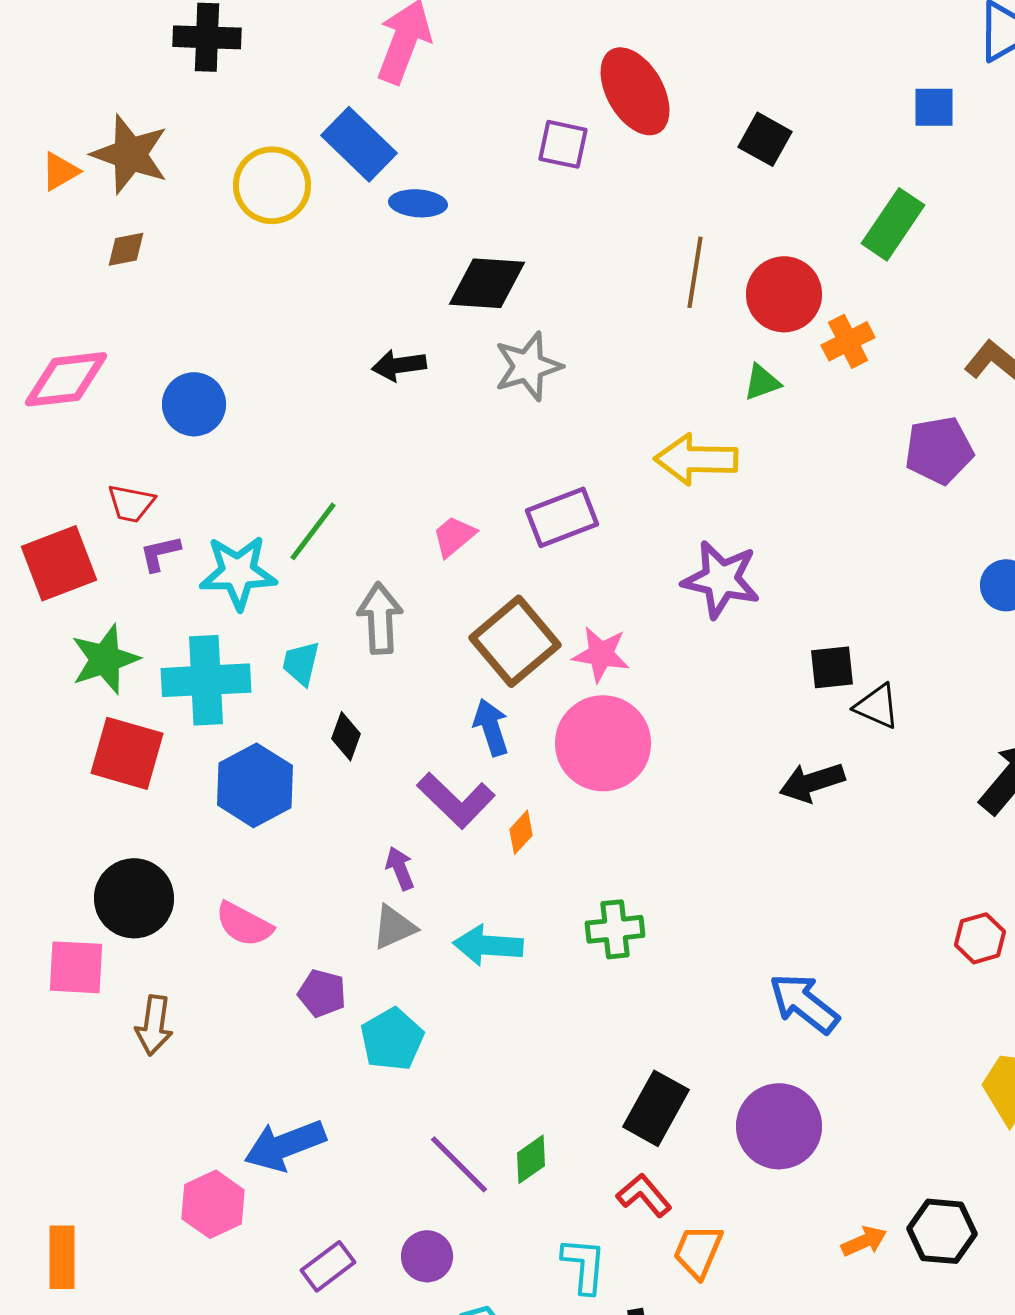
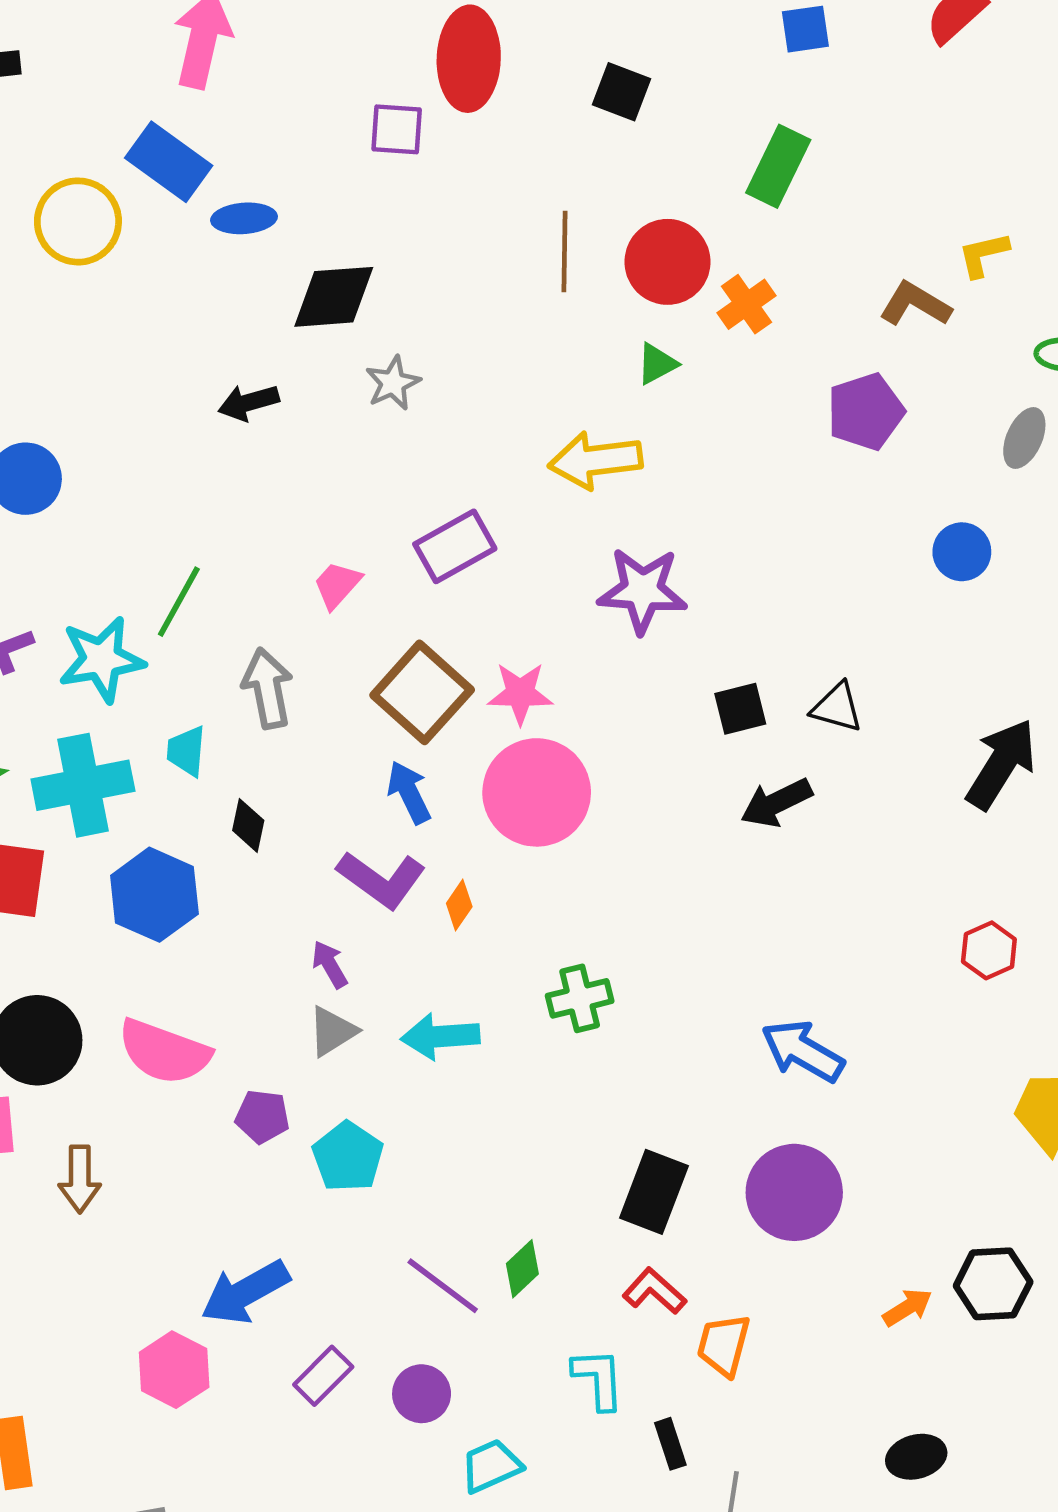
red ellipse: (635, 91) -> (469, 59), turned 40
gray star: (528, 366) -> (393, 383), size x0.7
black square: (832, 667) -> (740, 709), moved
pink semicircle: (244, 924) -> (164, 1052), size x1.4
purple rectangle: (328, 1266) -> (323, 1376), moved

